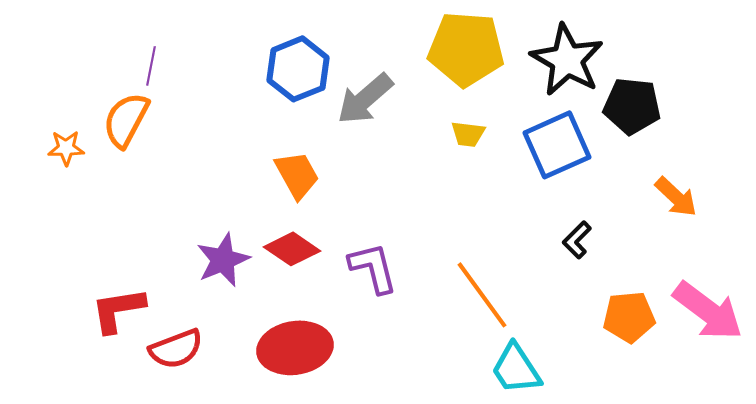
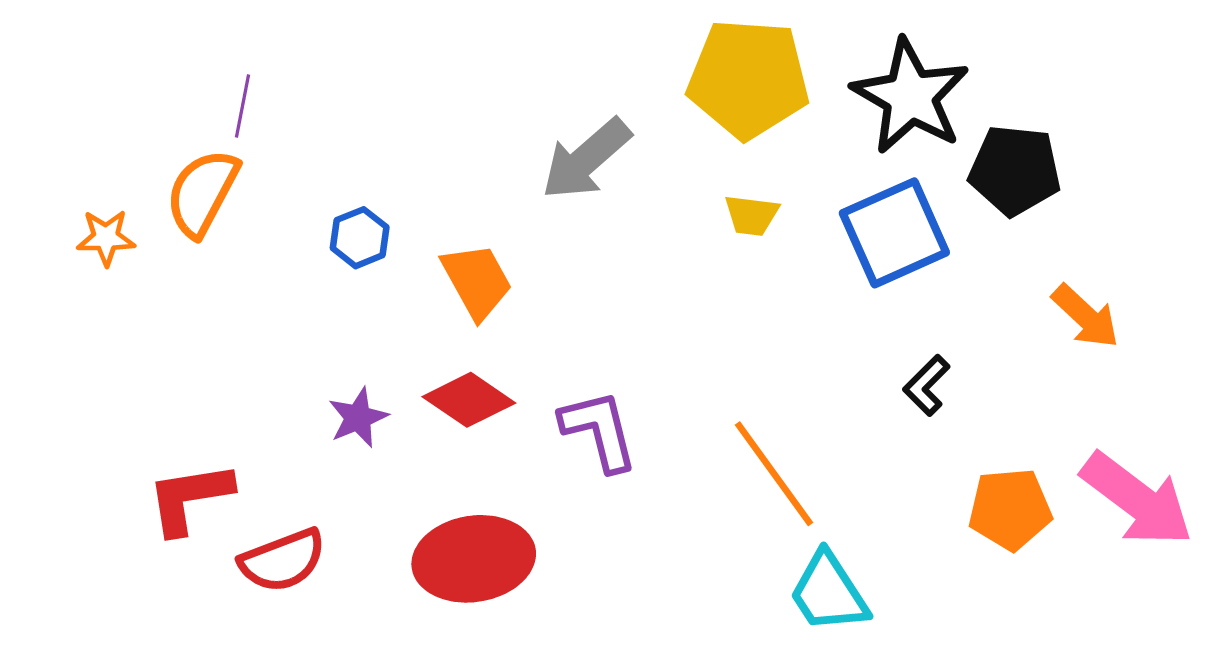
blue hexagon: (298, 69) -> (360, 238), moved, size x0.6
purple star: (223, 260) -> (358, 418), size x0.7

